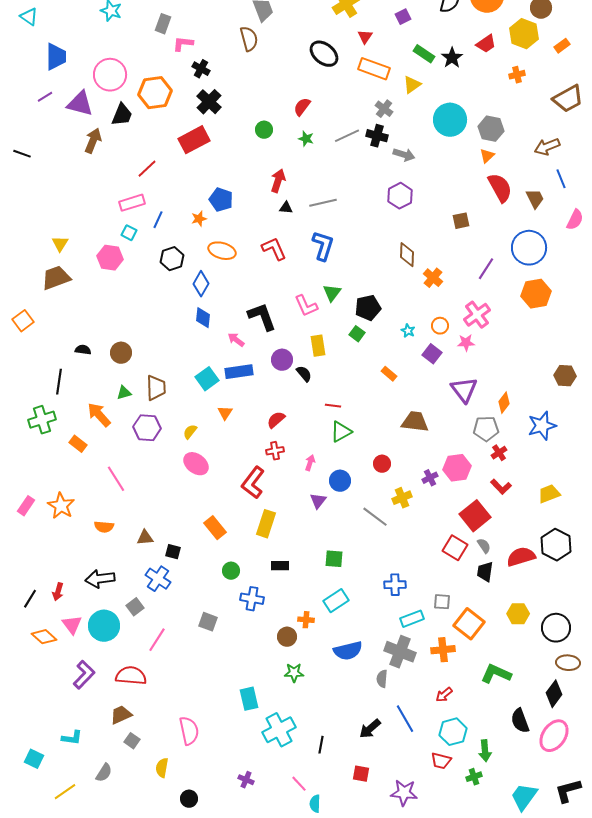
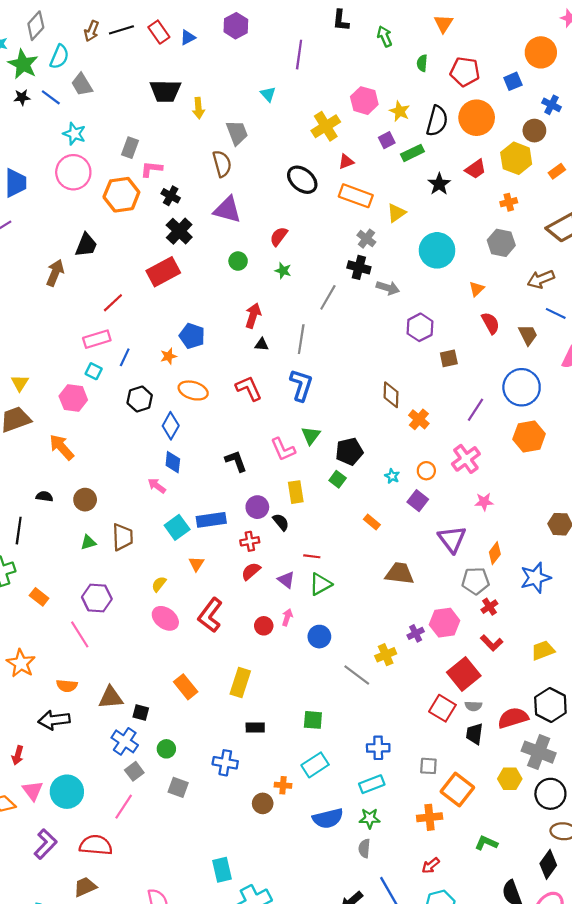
red triangle: (365, 37) -> (346, 162), turned 35
green rectangle: (424, 54) -> (412, 153), moved, turned -60
pink circle: (110, 75) -> (73, 172), moved
orange hexagon: (155, 93) -> (121, 195), moved
purple triangle: (80, 104) -> (227, 210), moved
gray hexagon: (491, 129) -> (501, 243), moved
gray line: (347, 136) -> (328, 297), moved, turned -35
blue line: (561, 179) -> (556, 313), turned -42
red semicircle: (500, 188) -> (491, 323), size x0.7
purple hexagon: (400, 196) -> (420, 327), moved
gray line: (323, 203) -> (301, 339), turned -68
black L-shape: (262, 317) -> (236, 461), size x0.7
pink arrow: (236, 340) -> (157, 486), moved
pink star: (466, 343) -> (484, 502), moved
orange arrow: (99, 415) -> (62, 447), moved
purple hexagon: (147, 428) -> (97, 598), moved
red cross: (275, 451) -> (250, 541), moved
red circle: (382, 464) -> (264, 626), moved
red L-shape: (253, 483) -> (210, 615), moved
purple triangle: (318, 501) -> (286, 580), moved, turned -30
brown triangle: (145, 538) -> (111, 698), size x1.4
gray semicircle: (484, 546) -> (473, 706), turned 126
green circle: (231, 571) -> (166, 749), moved
black arrow: (100, 579) -> (54, 720), moved
gray square: (135, 607) -> (134, 771), moved
cyan rectangle: (412, 619) -> (372, 784), moved
gray cross: (400, 652) -> (539, 752), moved
green star: (294, 673) -> (370, 818), moved
green L-shape: (496, 674) -> (486, 843), size x0.7

